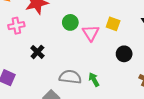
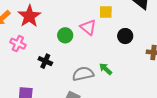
green circle: (70, 22) -> (65, 35), moved
pink cross: (16, 26) -> (18, 44), turned -35

